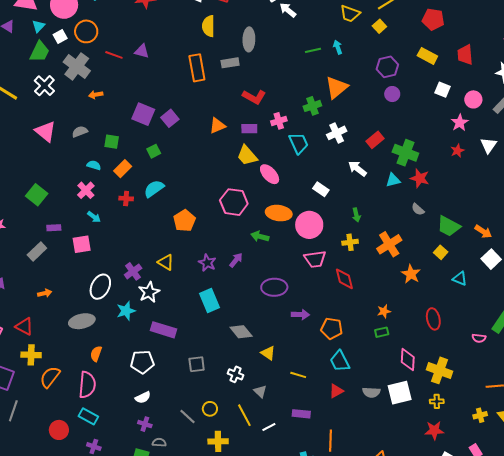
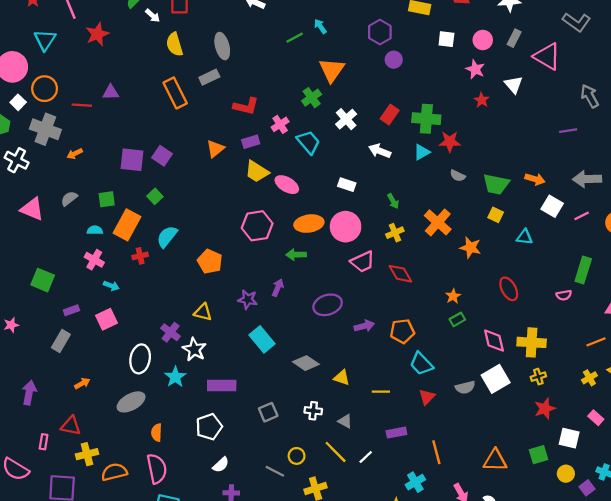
orange rectangle: (123, 169) -> (127, 225), size x1.5
orange semicircle: (50, 377) -> (114, 472), turned 55

